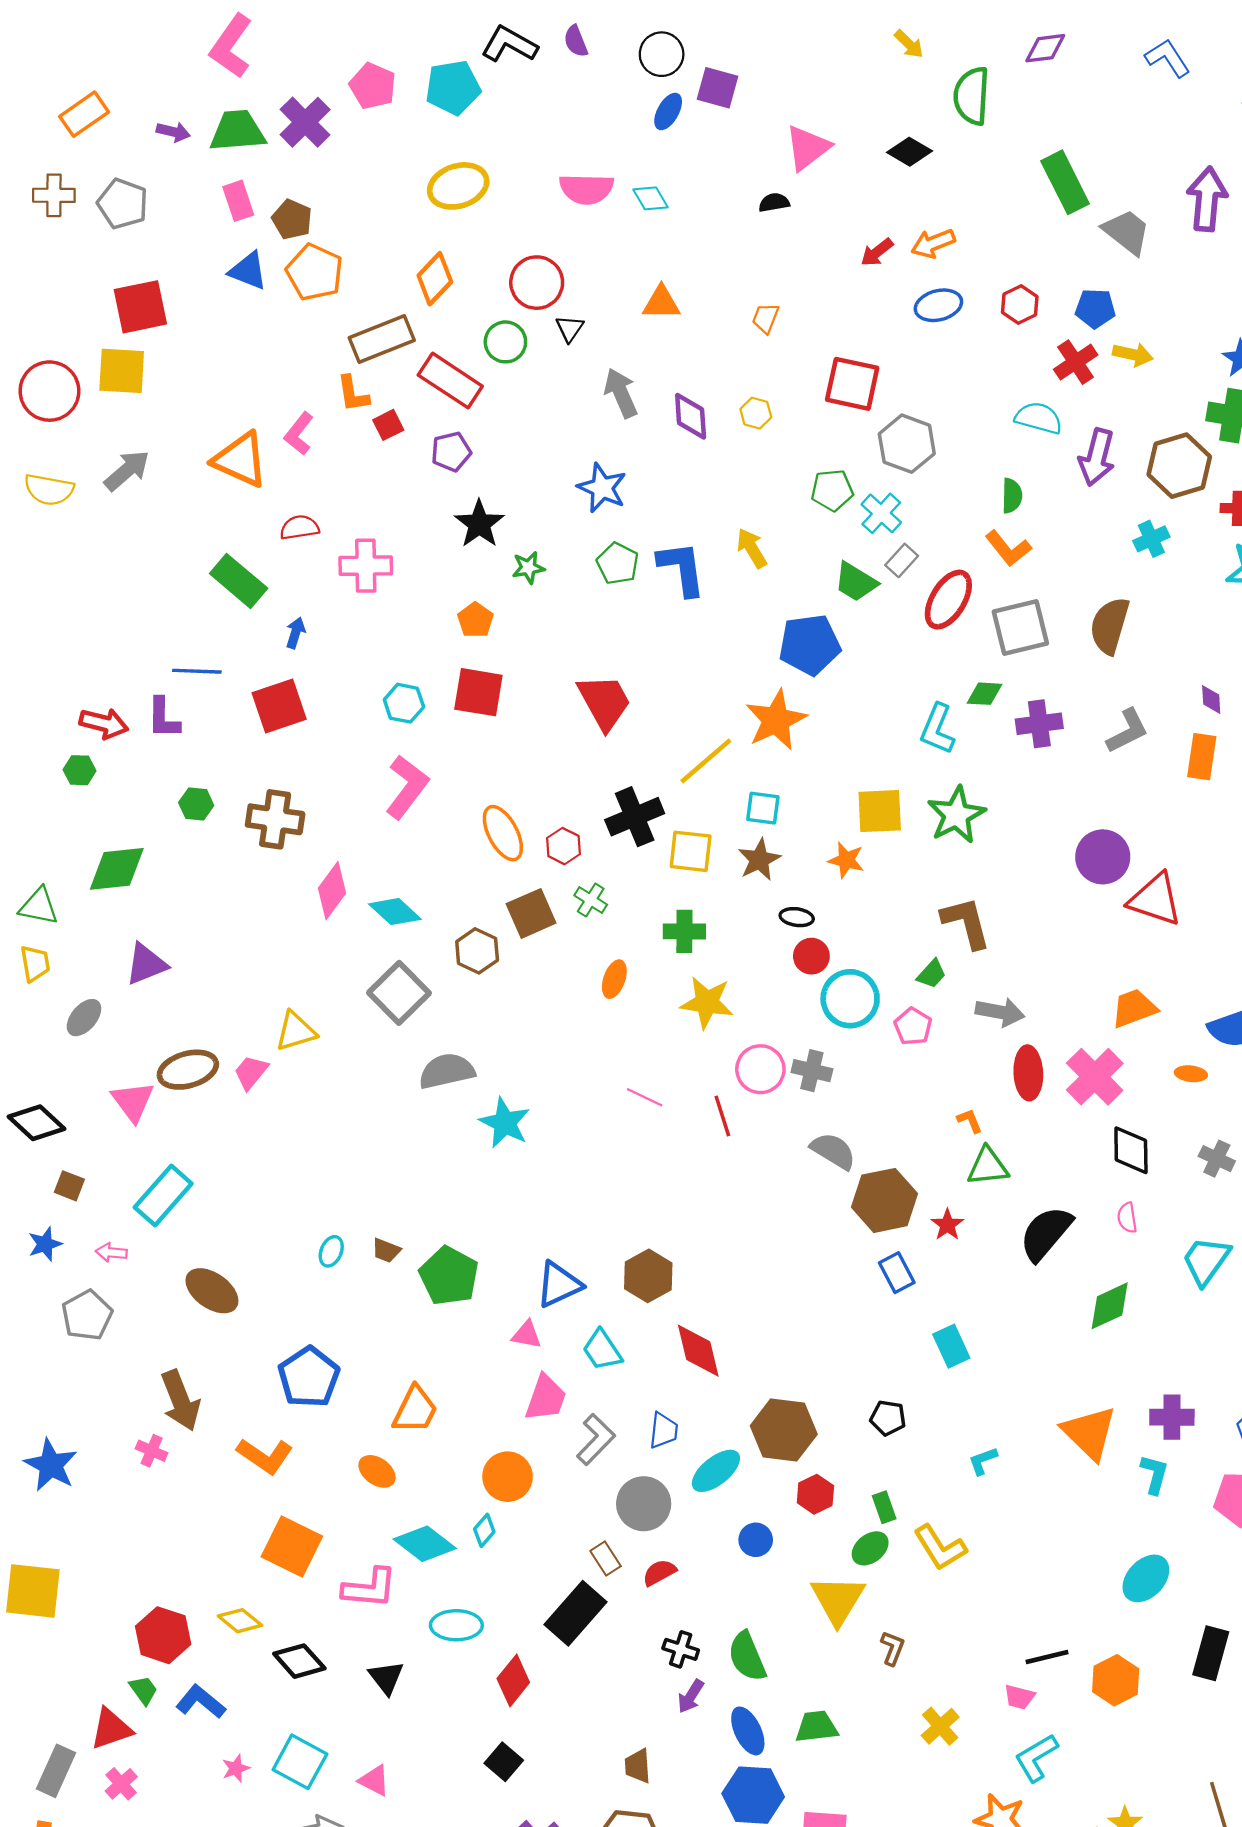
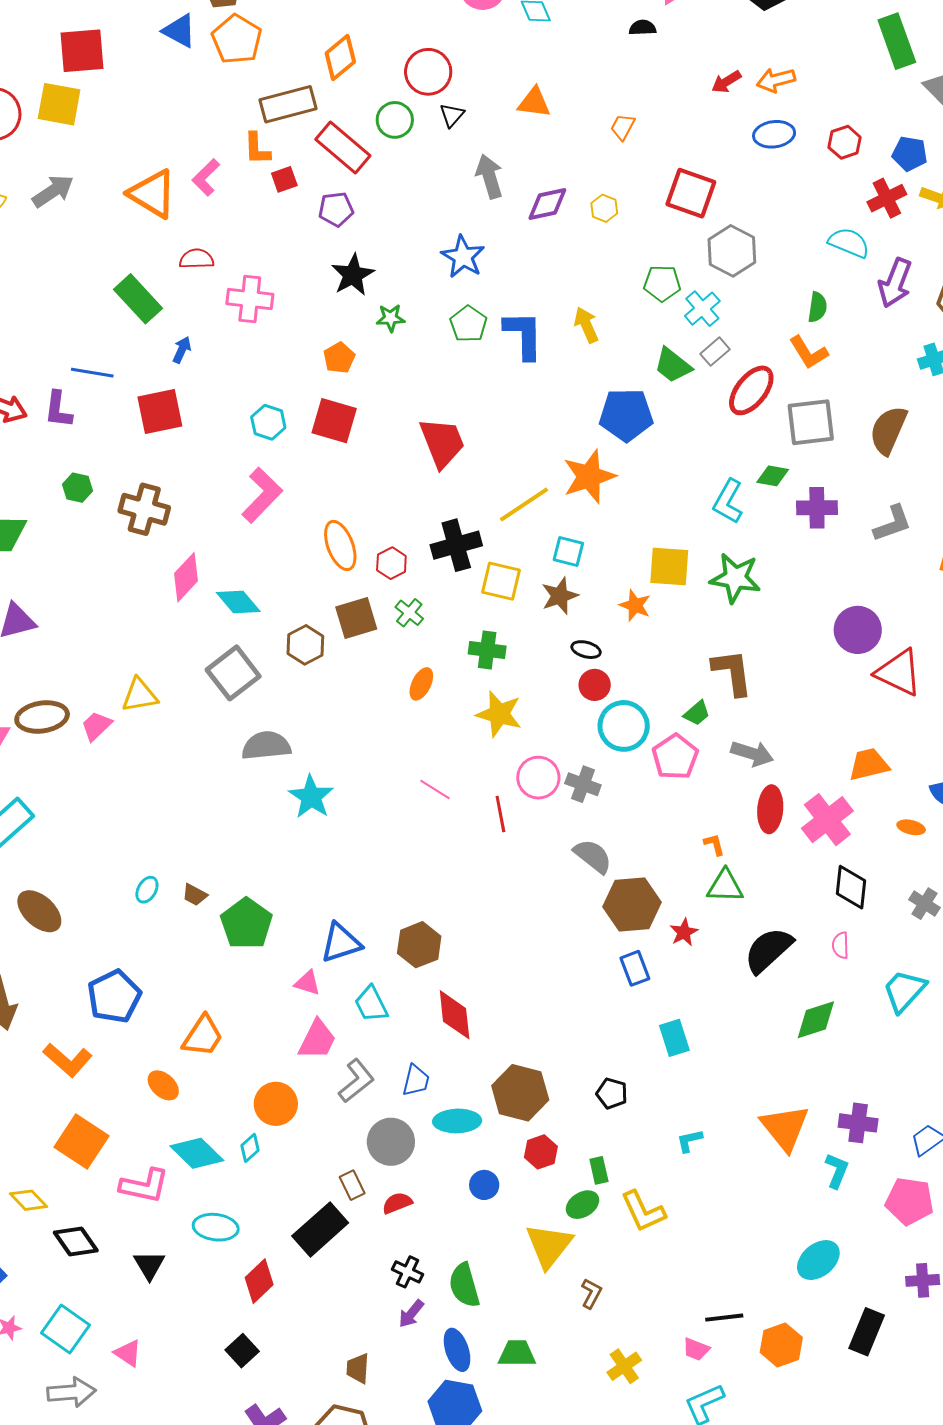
purple diamond: (691, 416) -> (547, 204), turned 75
green star: (956, 815) -> (735, 578), turned 30
pink pentagon: (913, 1026) -> (675, 757), size x1.4
cyan ellipse: (716, 1471) -> (457, 1121), turned 30

